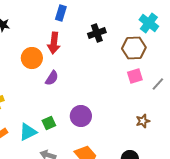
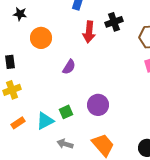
red arrow: (54, 43) -> (89, 32), moved
orange circle: (32, 58) -> (41, 38), moved

